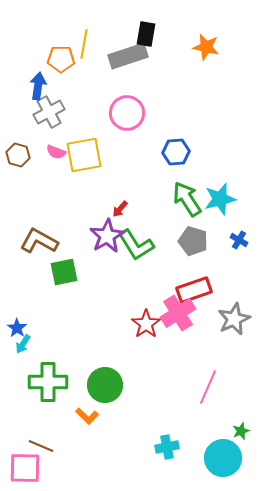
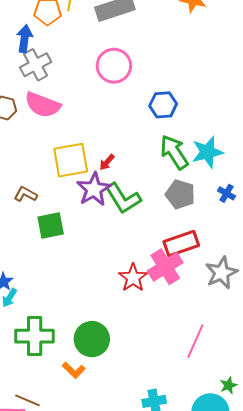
pink semicircle: (56, 152) -> (43, 105), size x1.8
yellow square: (84, 155) -> (71, 160), moved
brown L-shape: (39, 241) -> (25, 194), size x0.6

